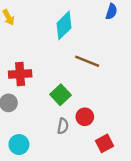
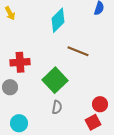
green square: (61, 95) -> (55, 80), size x1.4
red circle: (85, 117) -> (100, 104), moved

